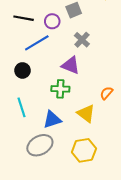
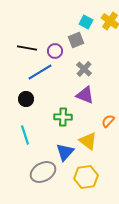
purple triangle: (71, 65) -> (85, 95), moved
blue triangle: (52, 120) -> (65, 152), moved, turned -30

